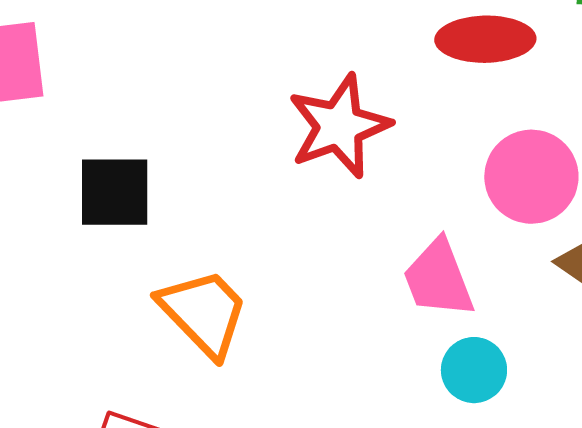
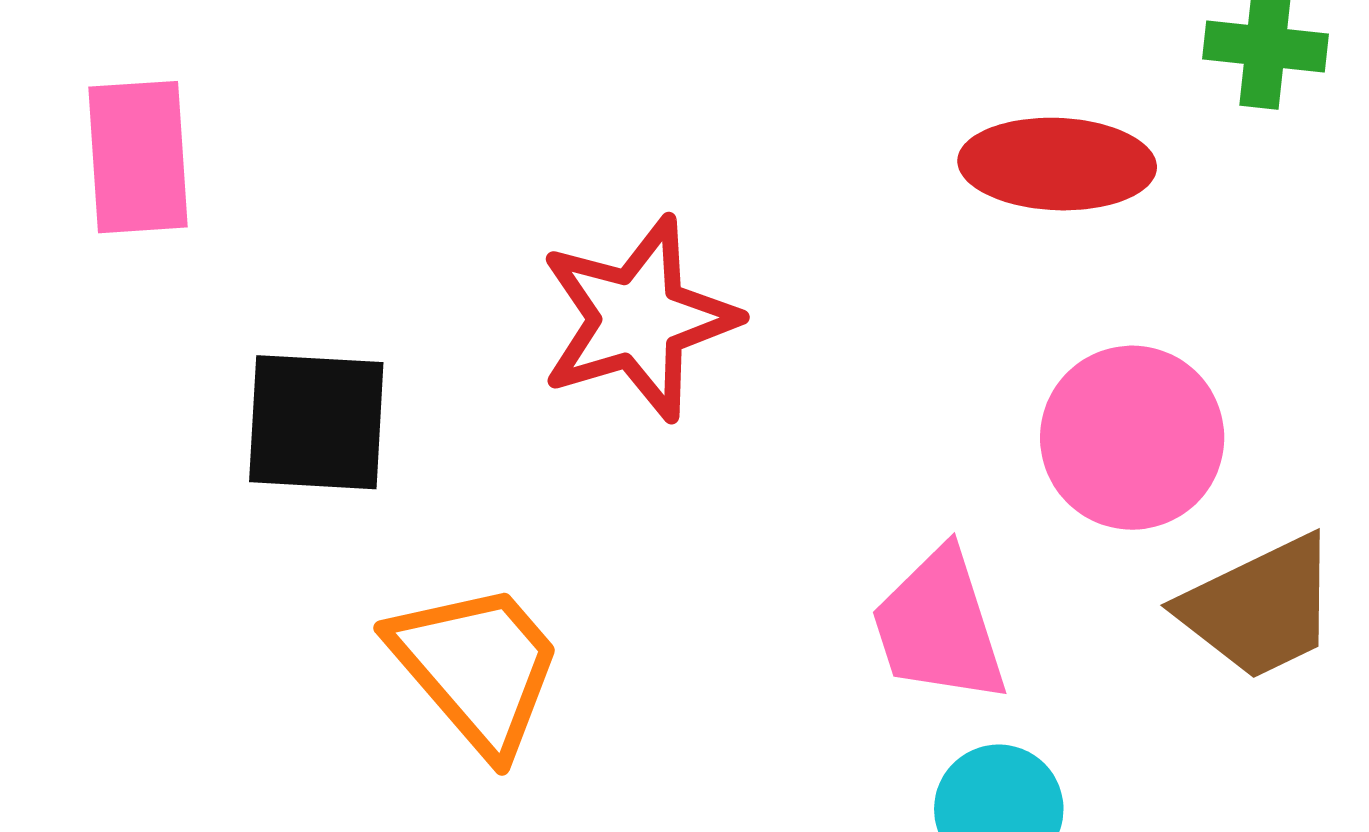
red star: (339, 126) -> (638, 319), moved

